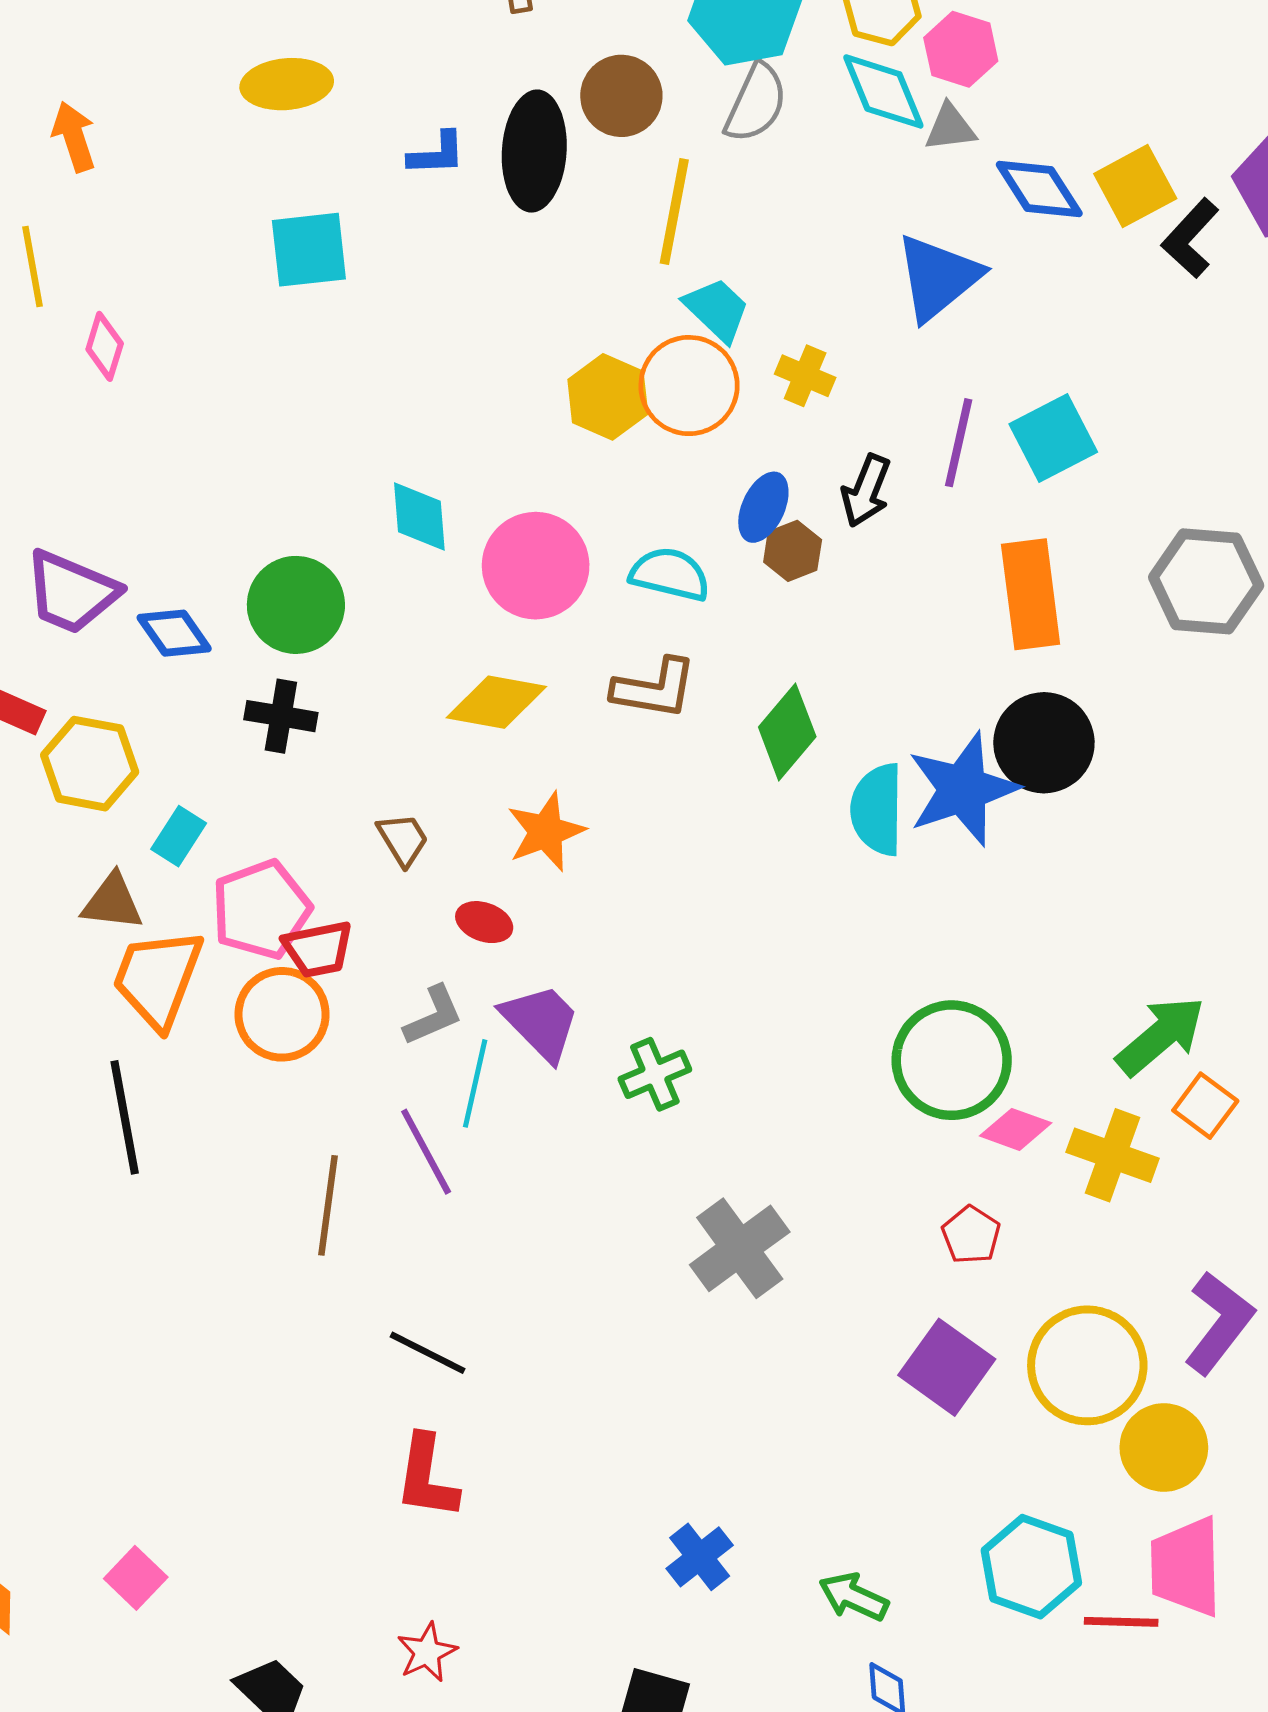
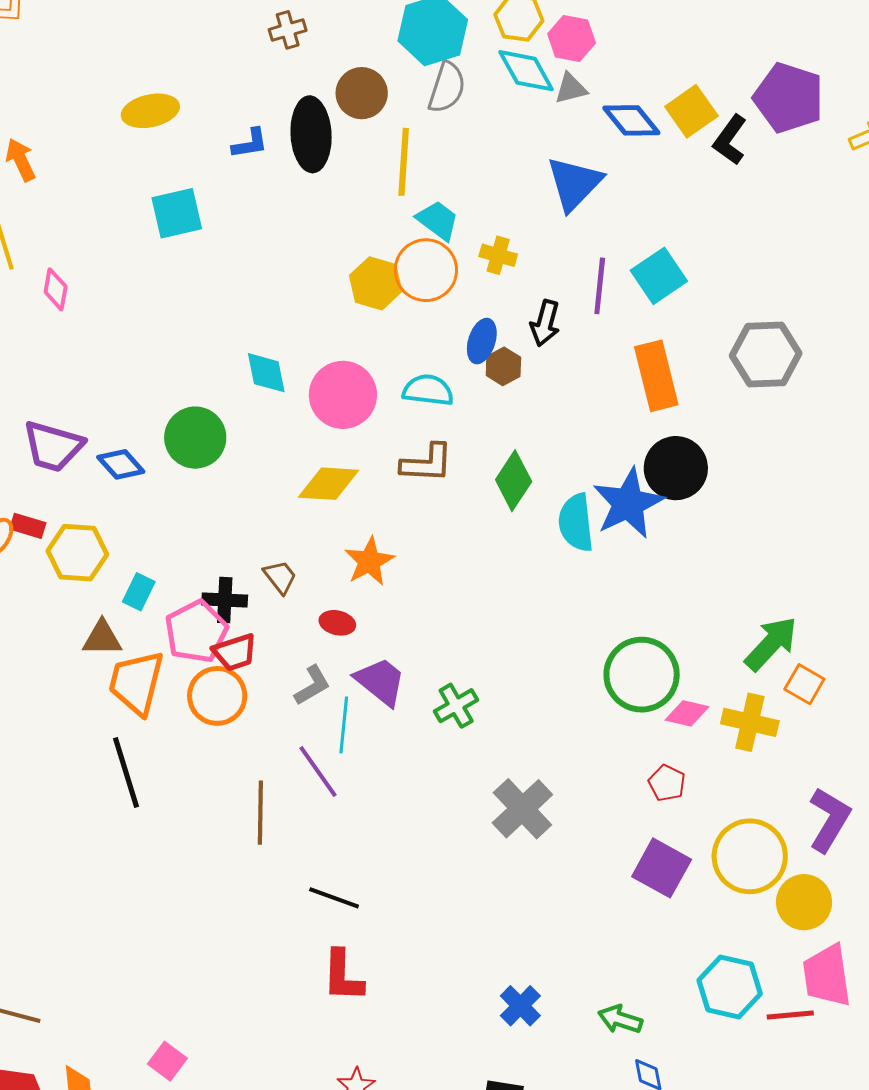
black cross: (281, 716) -> (225, 600), moved

